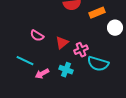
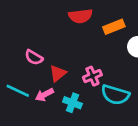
red triangle: (62, 43) -> (58, 73), moved
pink arrow: (42, 74) -> (44, 95), moved

